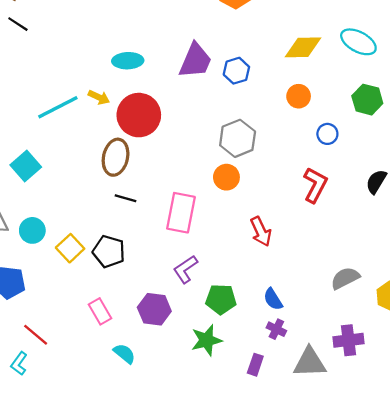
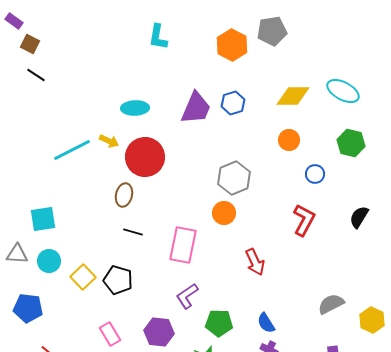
blue hexagon: (236, 71) -> (233, 103), moved
brown ellipse: (116, 157) -> (124, 195), size x0.7
cyan square: (26, 166) -> (43, 219), moved, turned 32

